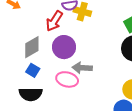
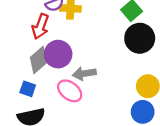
gray diamond: (32, 47) -> (39, 60), moved
pink ellipse: (67, 79) -> (70, 91), turned 35

